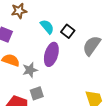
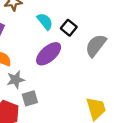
purple ellipse: (51, 54) -> (49, 54), turned 30
gray star: (30, 70) -> (16, 80), moved

